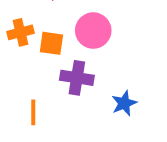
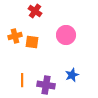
pink circle: (93, 31) -> (66, 35), moved
purple cross: (77, 78) -> (46, 85), moved

